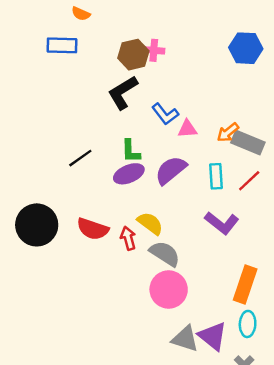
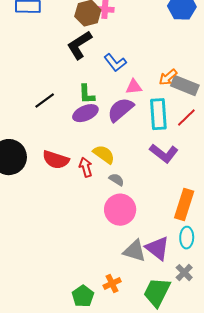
pink triangle: (187, 129) -> (134, 87), moved
cyan rectangle: (216, 176) -> (158, 114), size x1.4
gray semicircle: (165, 254) -> (116, 180), size x0.6

